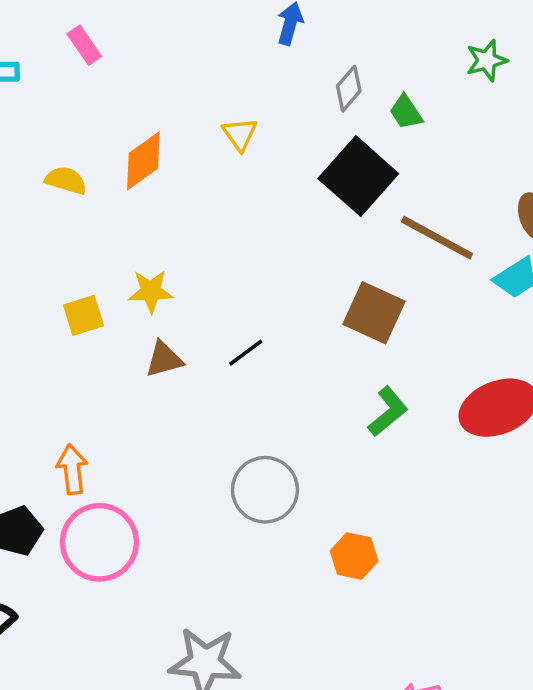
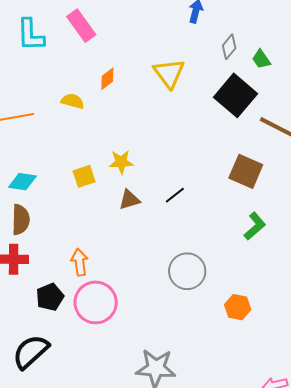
pink rectangle: (84, 45) -> (81, 26), size x1.5
yellow triangle: (240, 134) -> (169, 73), size x1.6
orange diamond: (143, 161) -> (107, 79), moved, size x0.7

